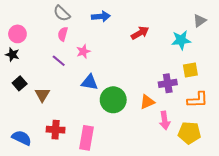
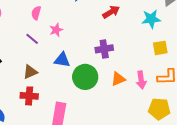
purple cross: (168, 83) -> (104, 49), moved
brown triangle: (42, 95) -> (30, 72), moved, turned 35
pink arrow: (165, 120) -> (141, 80), moved
red cross: (56, 130) -> (29, 96), moved

